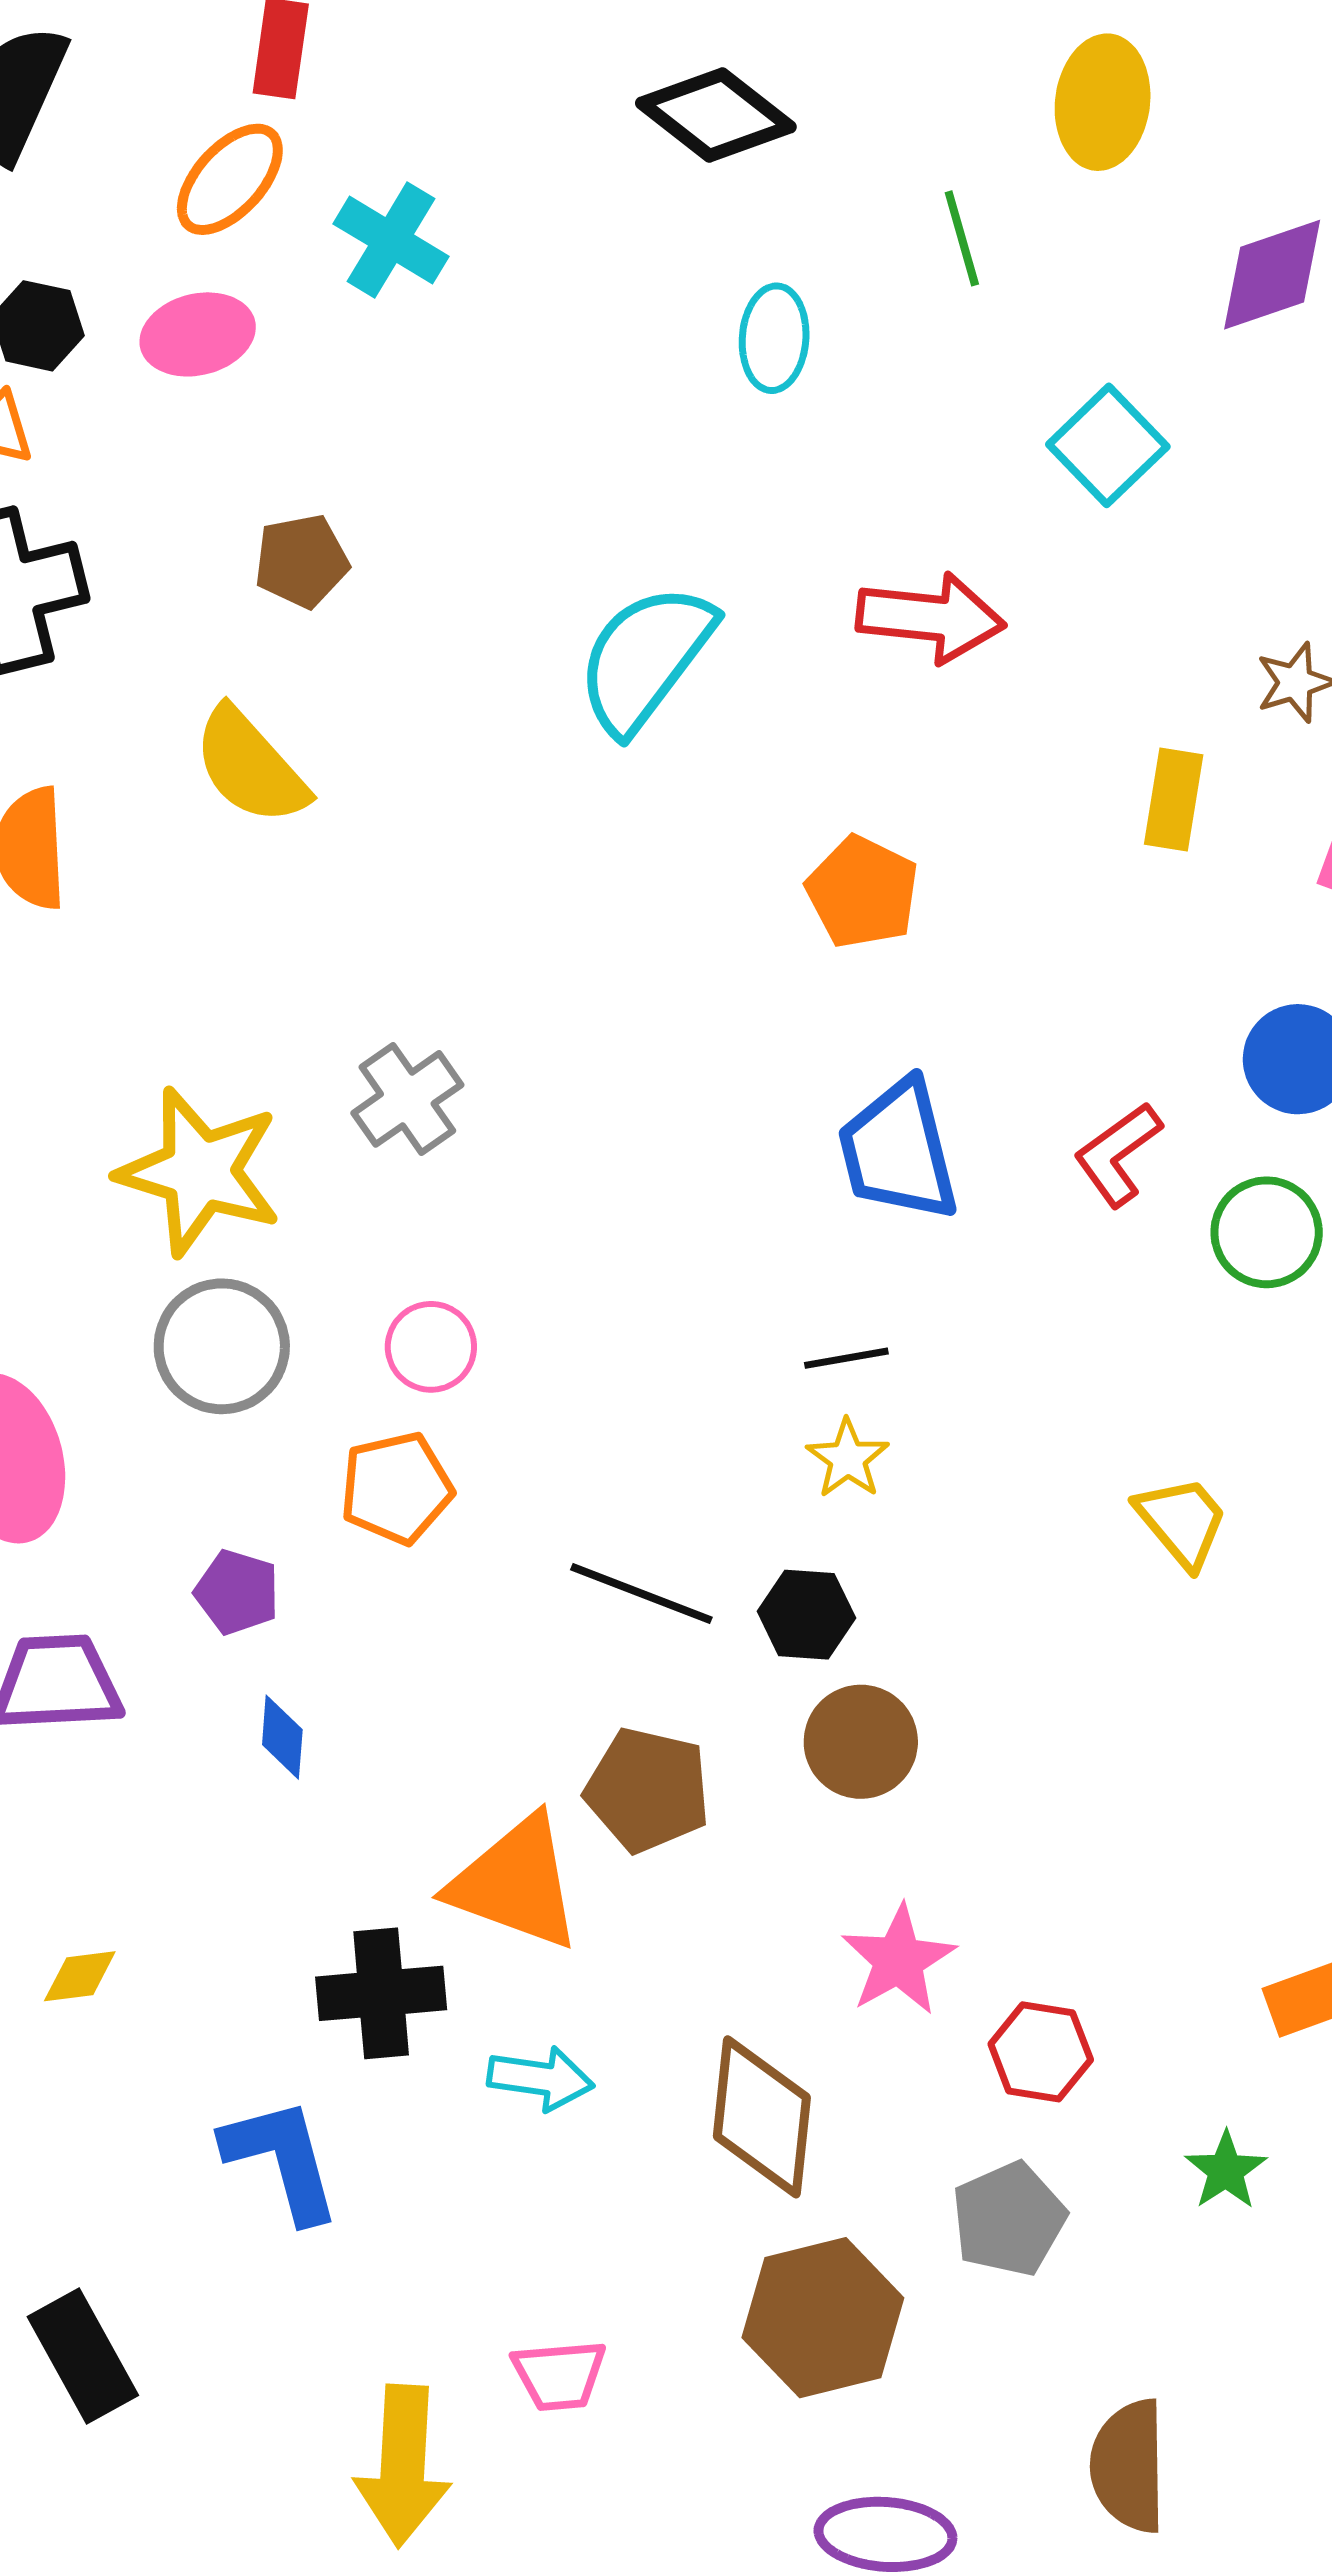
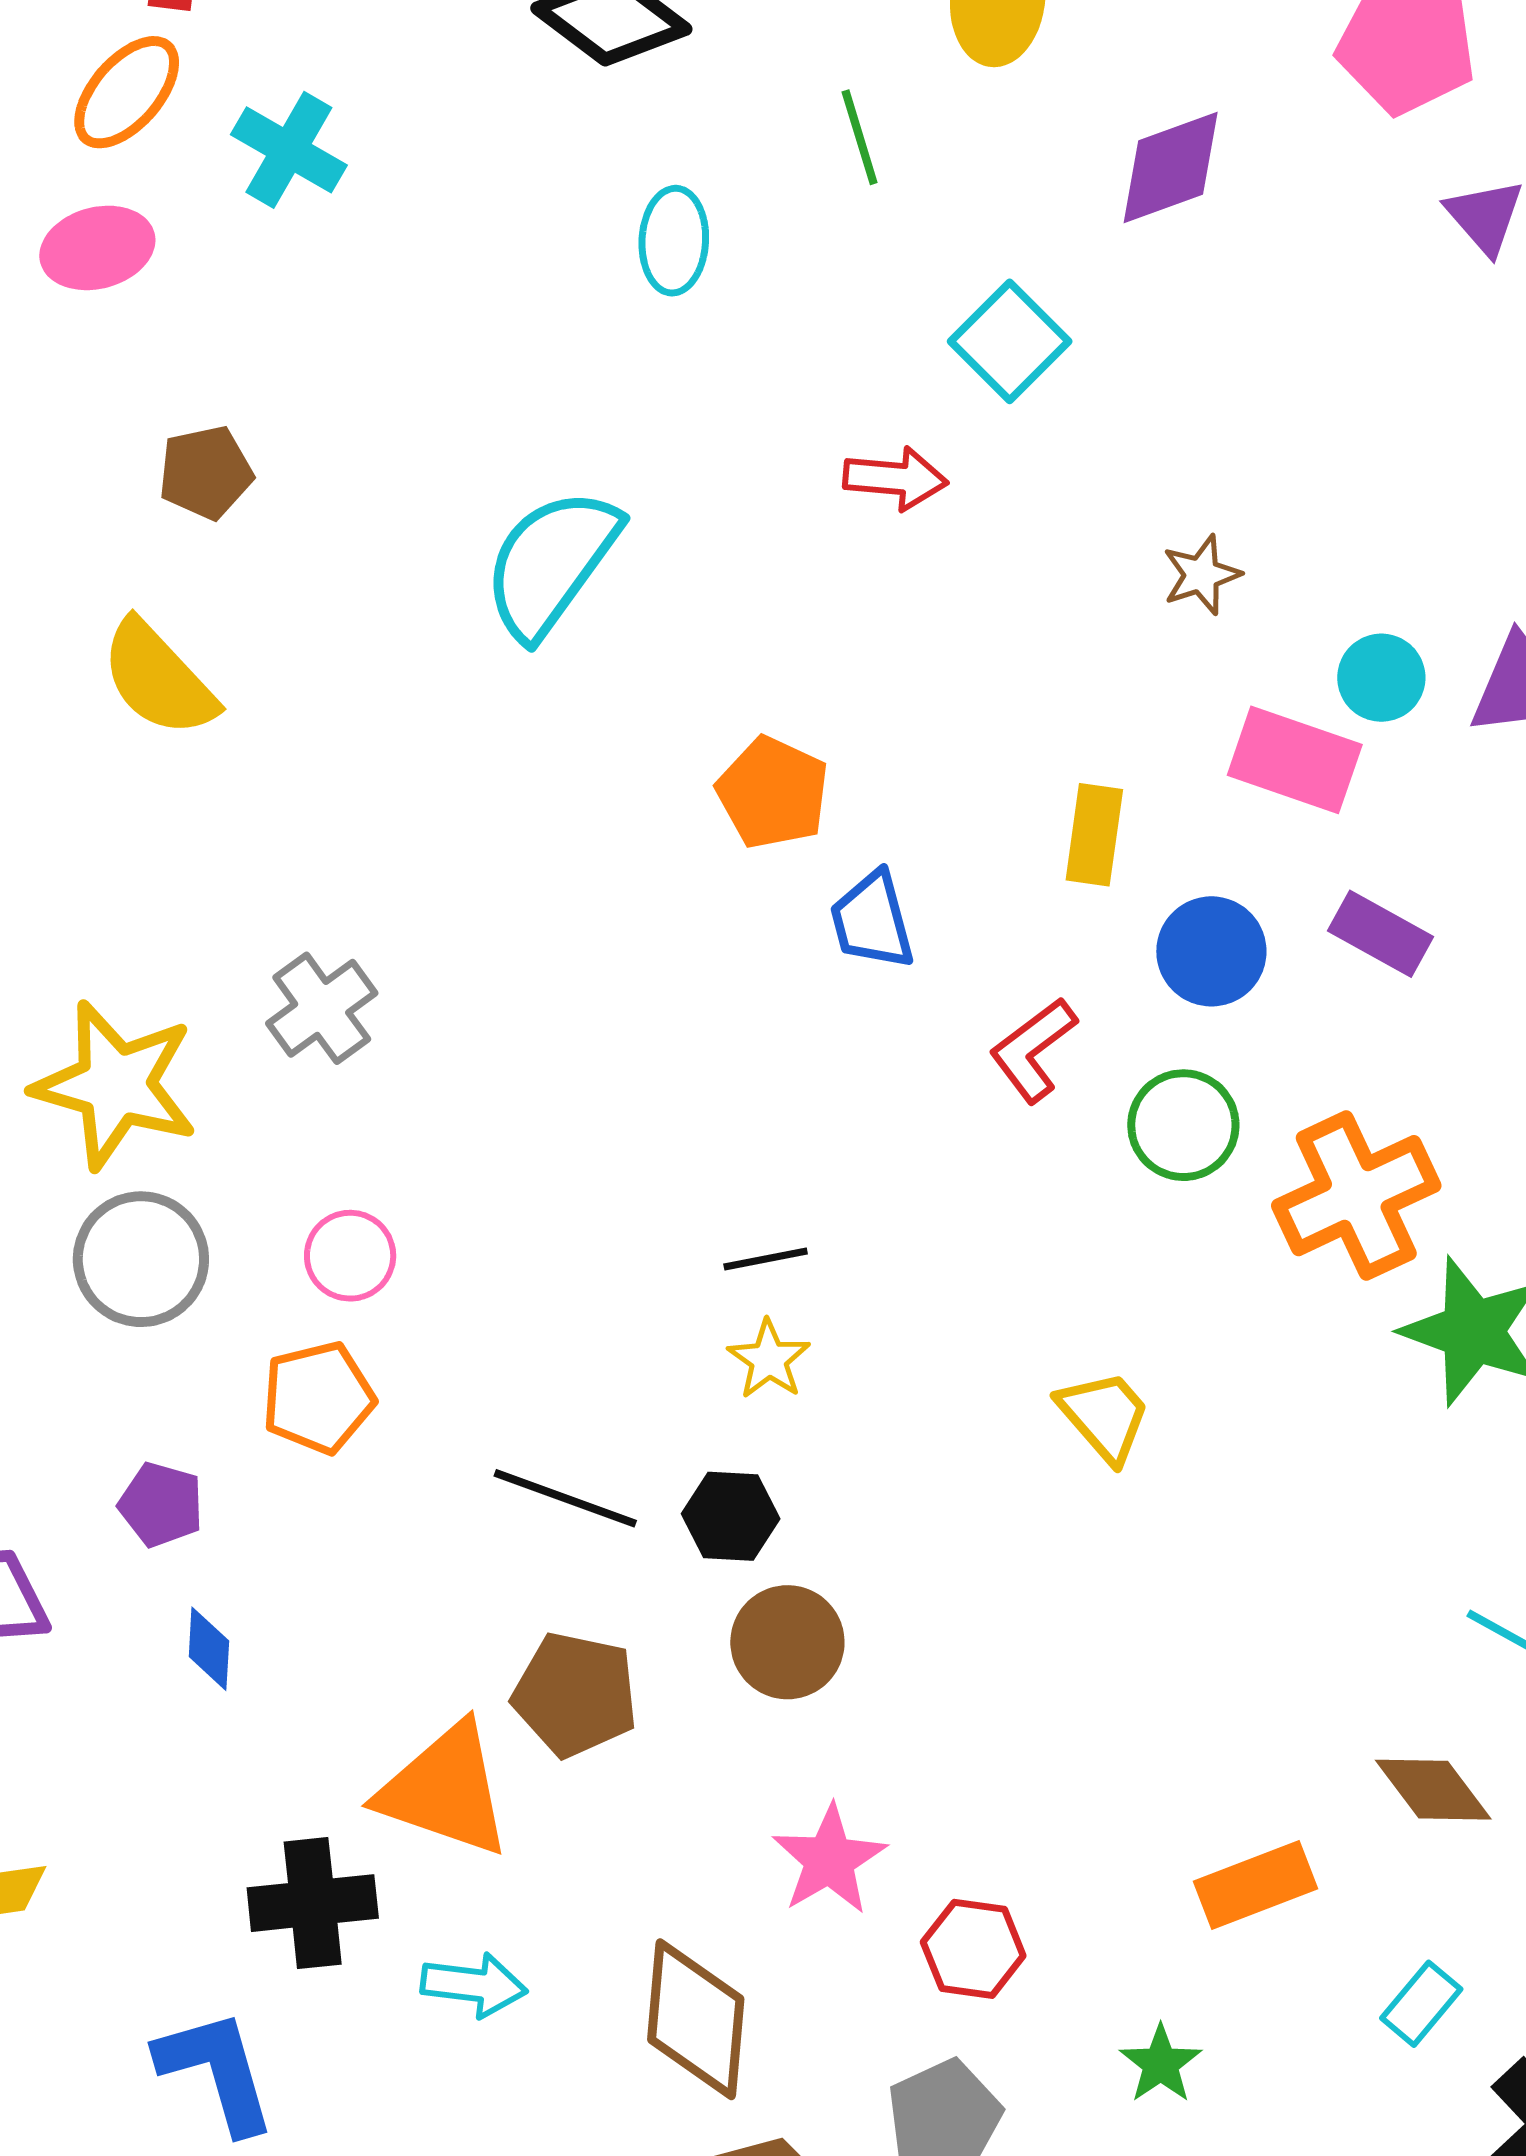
red arrow: (931, 618) -> (895, 478), moved, size x0.7
yellow rectangle: (1174, 800) -> (1094, 835), moved
blue trapezoid: (898, 1151) -> (872, 921), moved, size x0.7

